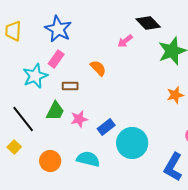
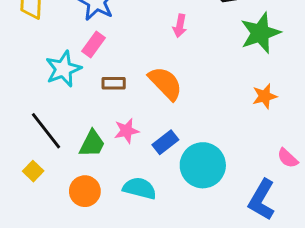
pink arrow: (125, 41) -> (180, 26), moved, turned -42
orange semicircle: (98, 68) -> (165, 83), moved, size x1.5
green trapezoid: (55, 111) -> (92, 144), moved

